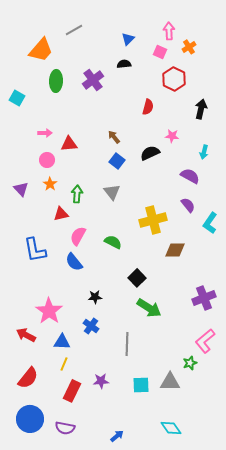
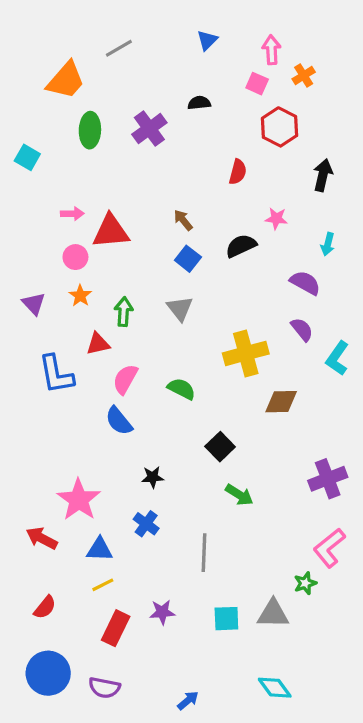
blue triangle: (128, 39) -> (207, 40), moved
red triangle: (69, 144) -> (111, 231), size x1.4
blue L-shape: (35, 250) -> (56, 374), moved
green arrow: (149, 308) -> (239, 495), size x0.7
yellow line: (64, 364) -> (103, 585), turned 40
red semicircle: (28, 378) -> (45, 607), size x0.7

